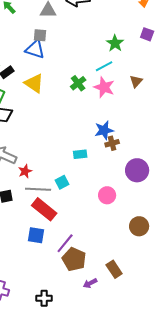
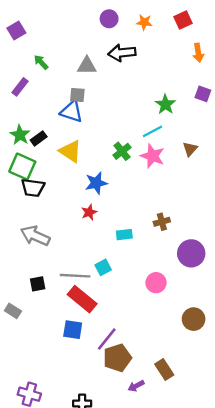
blue star: (104, 130) -> (96, 183), moved
red star: (25, 171) -> (89, 212), moved
brown pentagon: (74, 259) -> (117, 358), turned 30

